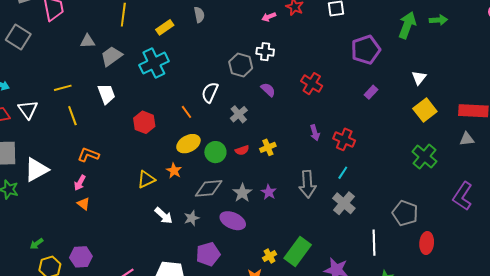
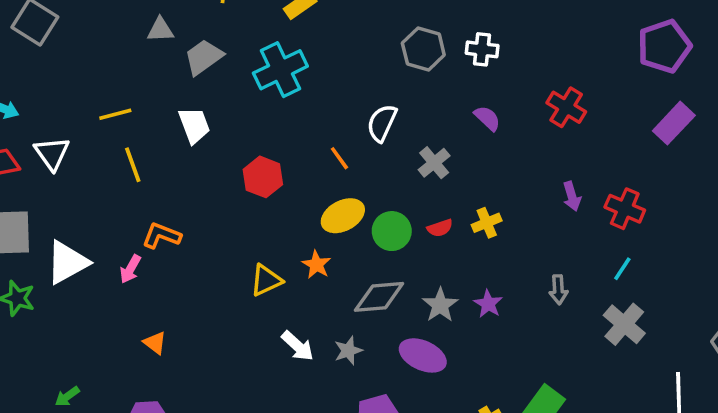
gray hexagon: (241, 65) -> (423, 49), moved
purple rectangle: (371, 92) -> (674, 123), size x1.6
pink arrow: (80, 183) -> (130, 269), moved
gray arrow: (308, 184) -> (558, 290), size x0.6
orange triangle: (84, 204) -> (155, 343), moved

